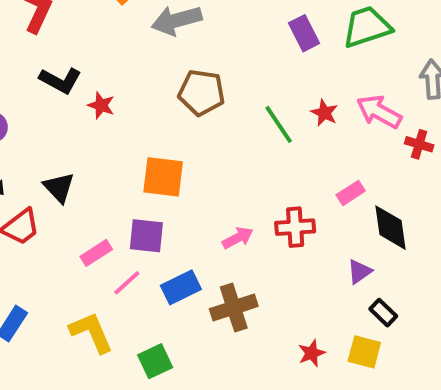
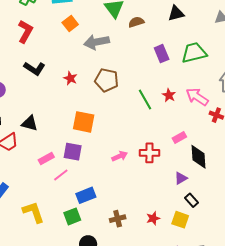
red star: (101, 105) -> (70, 78), moved
black triangle: (59, 187) -> (30, 123), turned -36
blue rectangle: (181, 287) -> (86, 195), moved
brown cross: (234, 308) -> (118, 219), moved, size x0.7
yellow L-shape: (91, 332) -> (34, 212), moved

